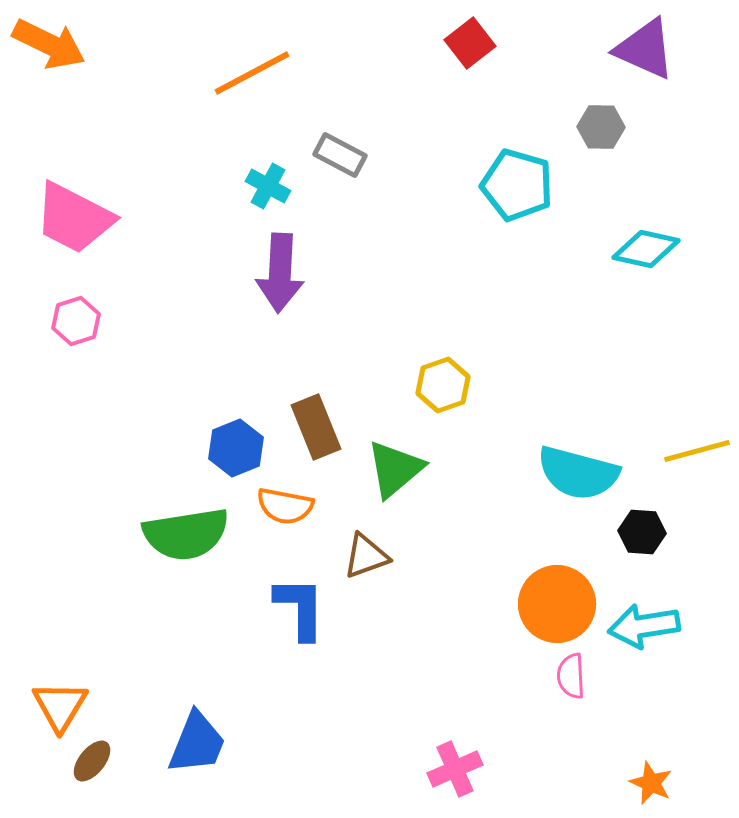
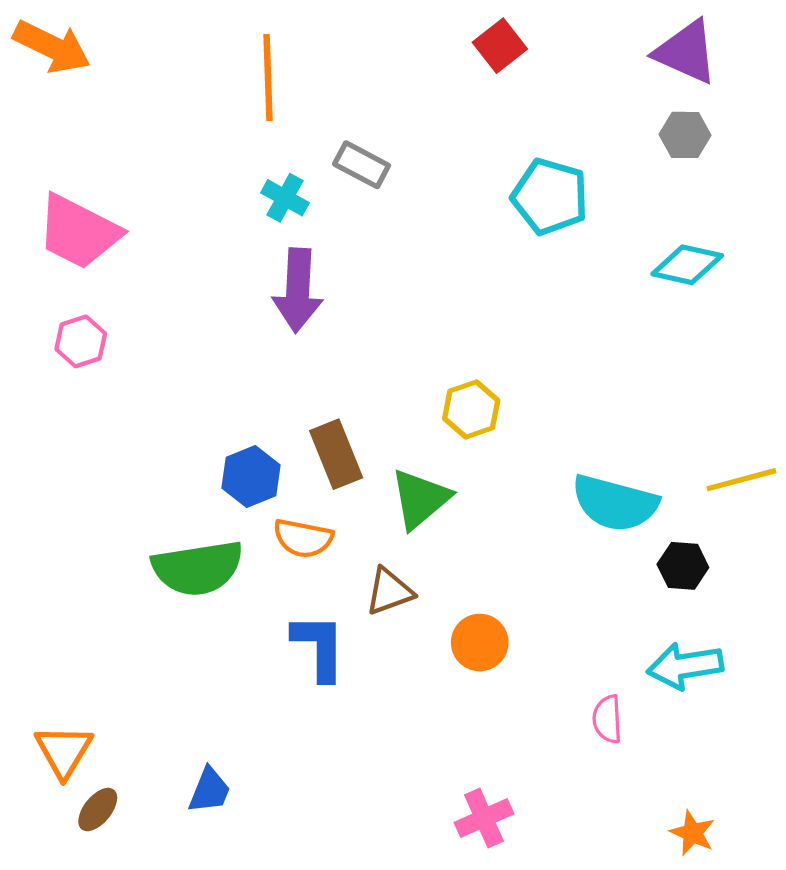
orange line: (252, 73) -> (268, 77), turned -64
gray hexagon: (601, 127) -> (685, 135), moved
orange circle: (557, 604) -> (480, 642), moved, size x0.7
blue trapezoid: (197, 743) -> (209, 790), size x0.7

